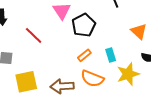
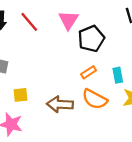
red line: (34, 35) -> (29, 22), moved
yellow square: (26, 82) -> (21, 95), size x0.6

